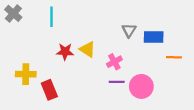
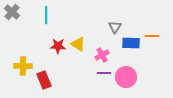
blue rectangle: (154, 37) -> (131, 43), moved
orange line: (174, 57) -> (152, 36), moved

